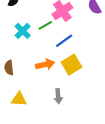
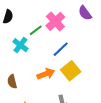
green line: (45, 25) -> (36, 30), moved

